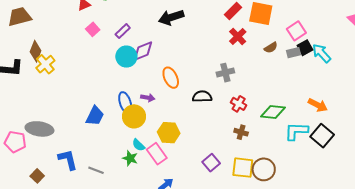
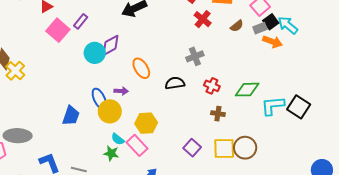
pink square: (93, 29) -> (58, 30), size x1.6
purple rectangle: (123, 31) -> (81, 21), moved
orange arrow: (318, 105) -> (272, 42), moved

